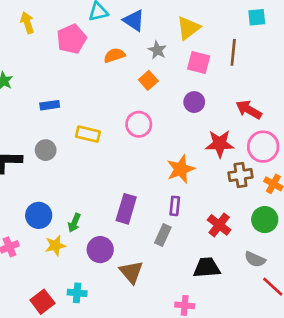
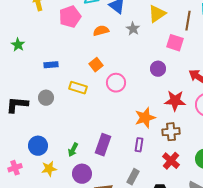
brown line: (233, 52) -> (188, 21), moved
pink square: (199, 63) -> (175, 43), moved
orange square: (148, 80) -> (96, 65), moved
brown cross: (240, 175) -> (171, 132), moved
green arrow: (74, 223) -> (73, 150), moved
gray rectangle: (163, 235) -> (133, 177), moved

